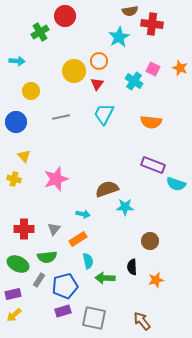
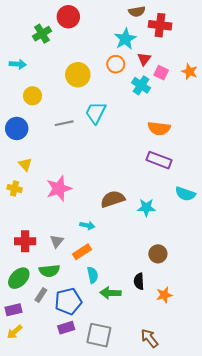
orange circle: (99, 61) -> (116, 64), moved
red triangle: (97, 84) -> (144, 59), moved
cyan trapezoid: (104, 114) -> (96, 113), moved
purple rectangle: (153, 165) -> (159, 160), moved
cyan star: (125, 207) -> (146, 208), moved
green ellipse: (18, 264) -> (19, 278), turned -70

